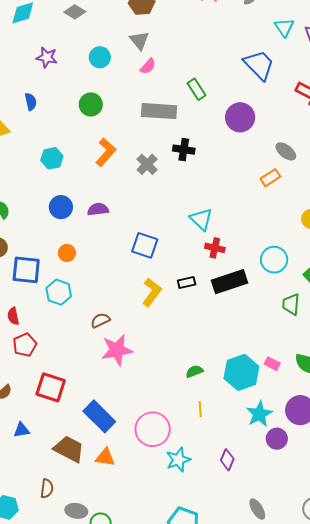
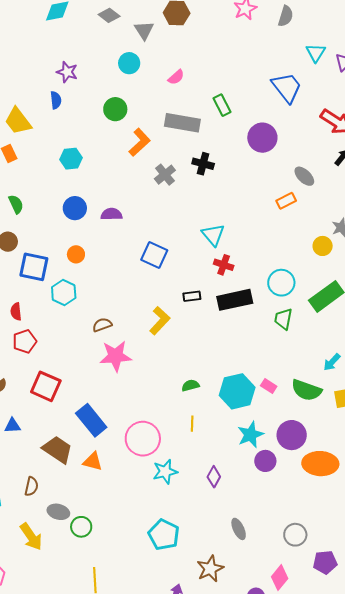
gray triangle: (139, 40) -> (144, 30), moved
purple star: (47, 57) -> (67, 72), moved
orange L-shape: (106, 152) -> (140, 142), moved
yellow L-shape: (152, 292) -> (160, 321), moved
green trapezoid: (291, 304) -> (283, 319), moved

